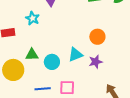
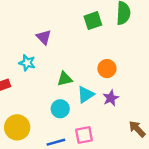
green triangle: (32, 55) -> (65, 79), moved

